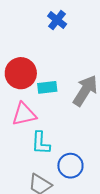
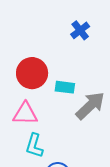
cyan rectangle: (47, 87) -> (65, 87), moved

